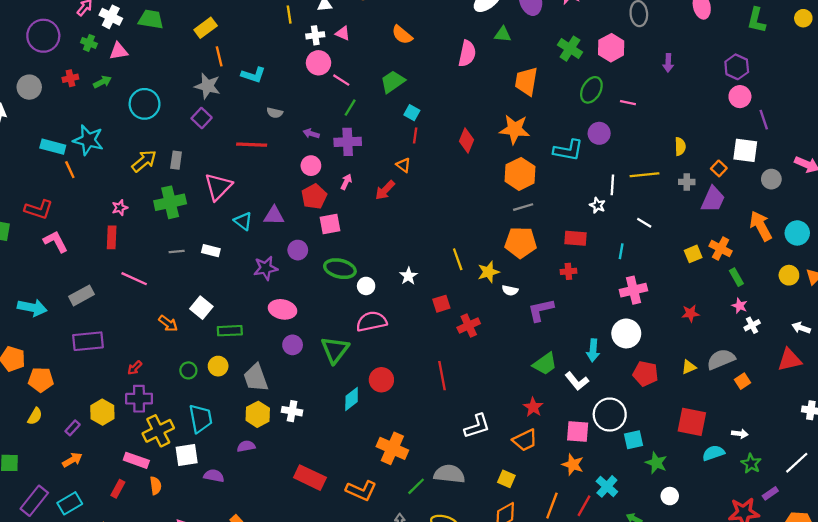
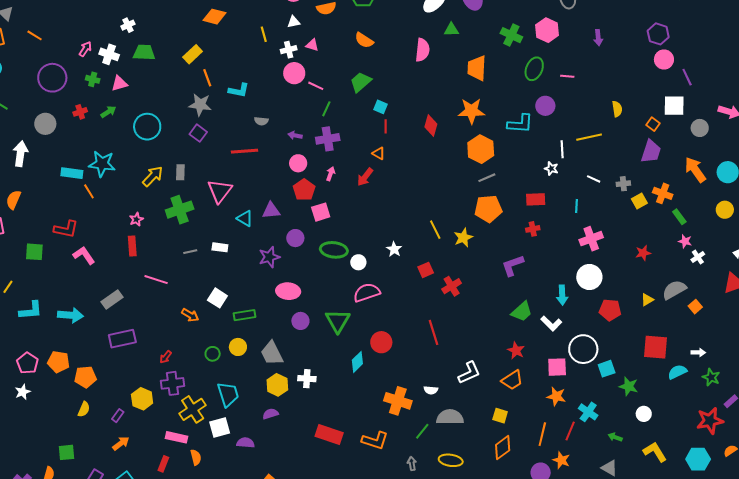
gray cross: (687, 182) -> (623, 184), moved
white semicircle: (510, 290) -> (431, 390), moved

